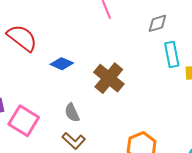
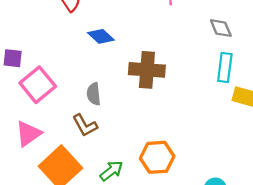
gray diamond: (157, 23) -> (221, 28), turned 65
brown cross: (109, 78) -> (147, 70), turned 36

